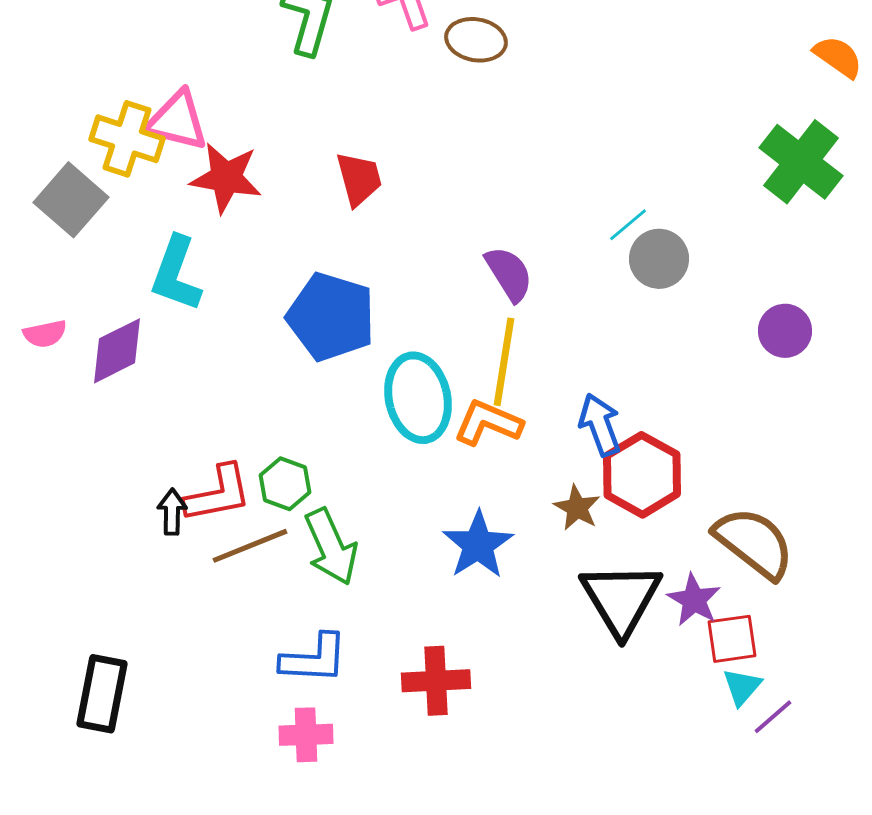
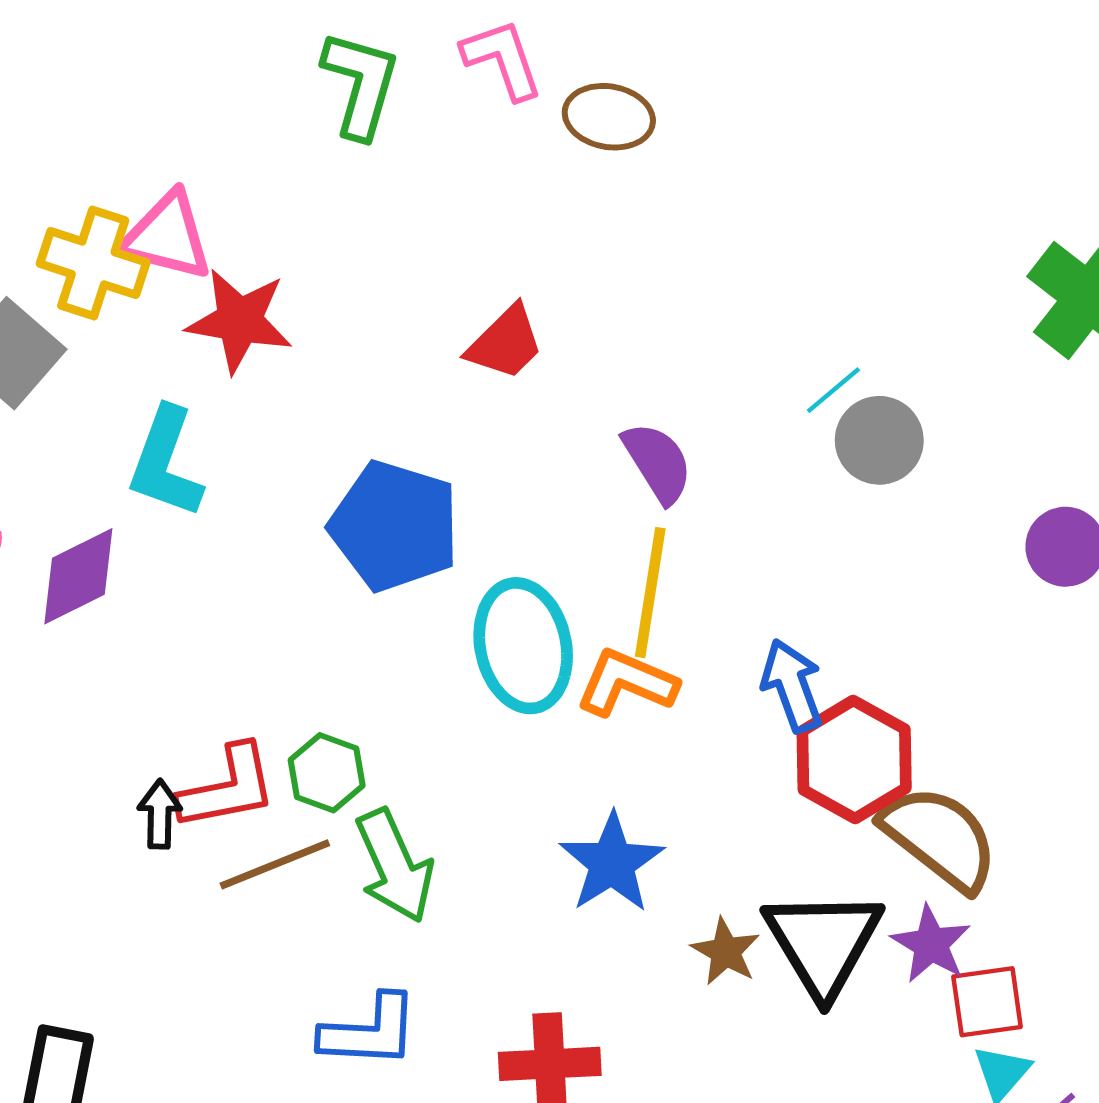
red trapezoid: (359, 179) -> (505, 343), moved, turned 60
brown star: (577, 508) -> (726, 952), moved
brown semicircle: (754, 543) -> (940, 838), moved

